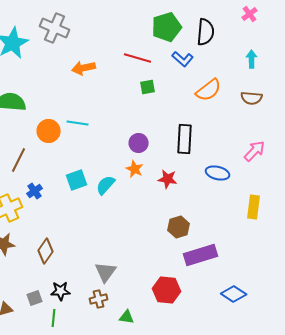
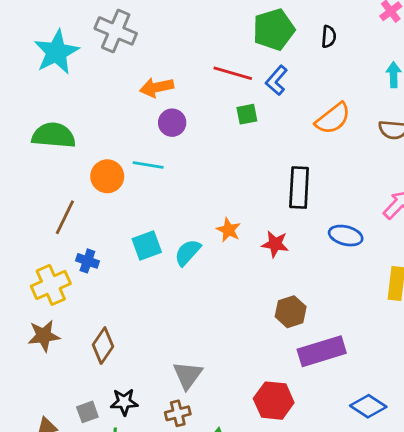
black semicircle: (206, 32) -> (329, 37), size x0.6
blue L-shape: (183, 59) -> (277, 80), moved, turned 90
purple circle: (139, 143) -> (172, 123), moved
blue cross: (35, 191) -> (87, 261), turned -35

